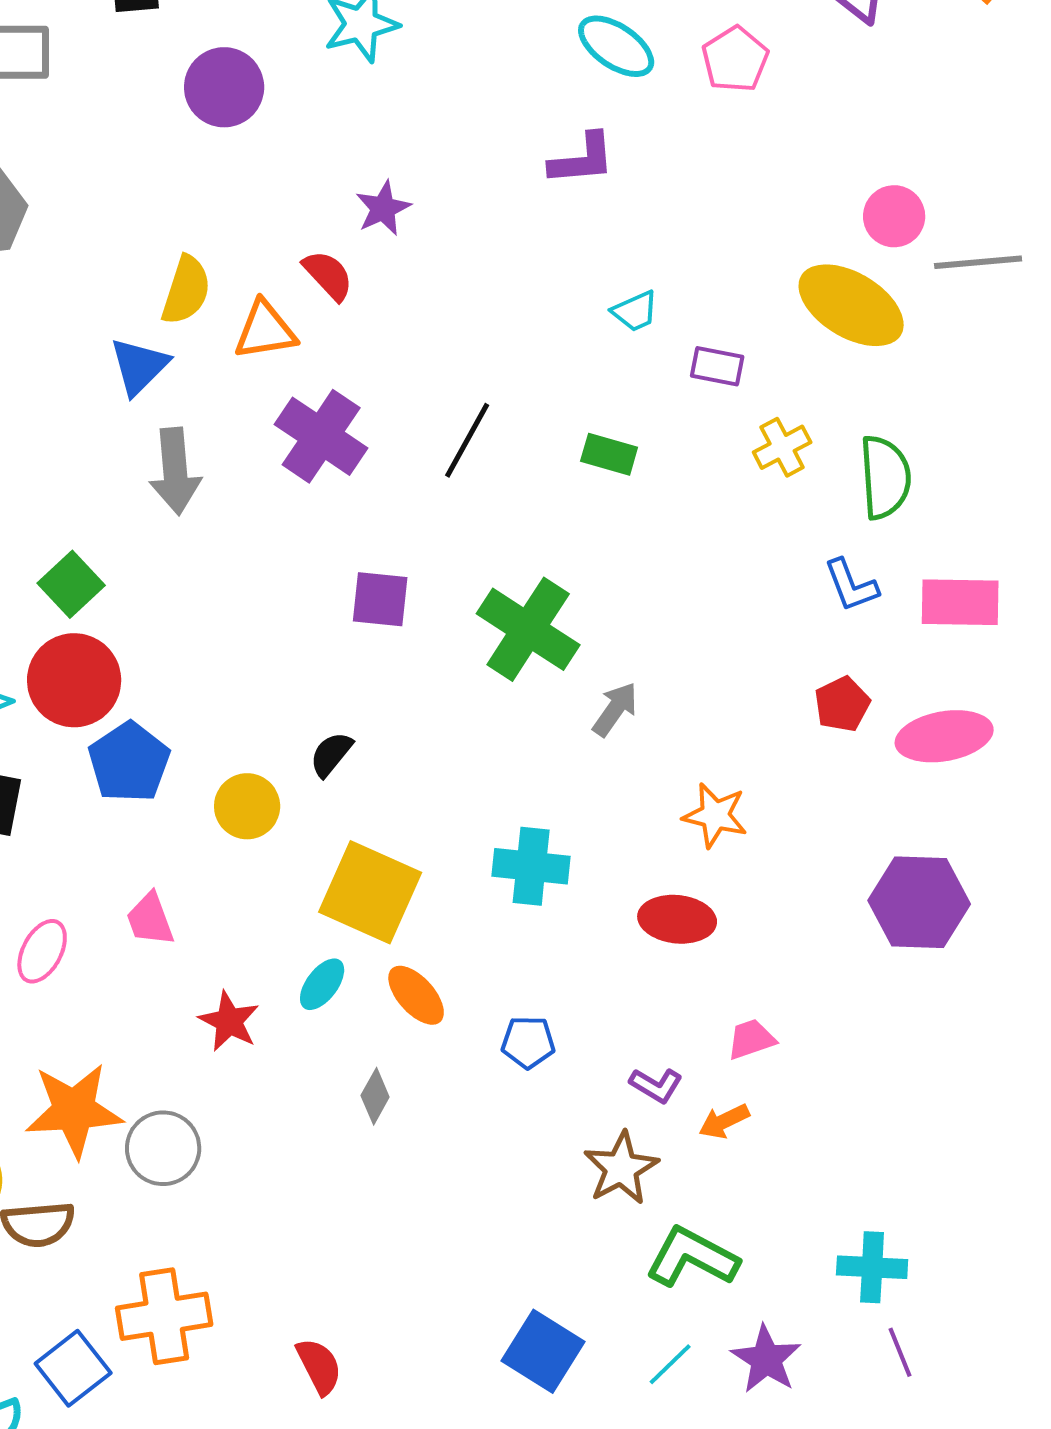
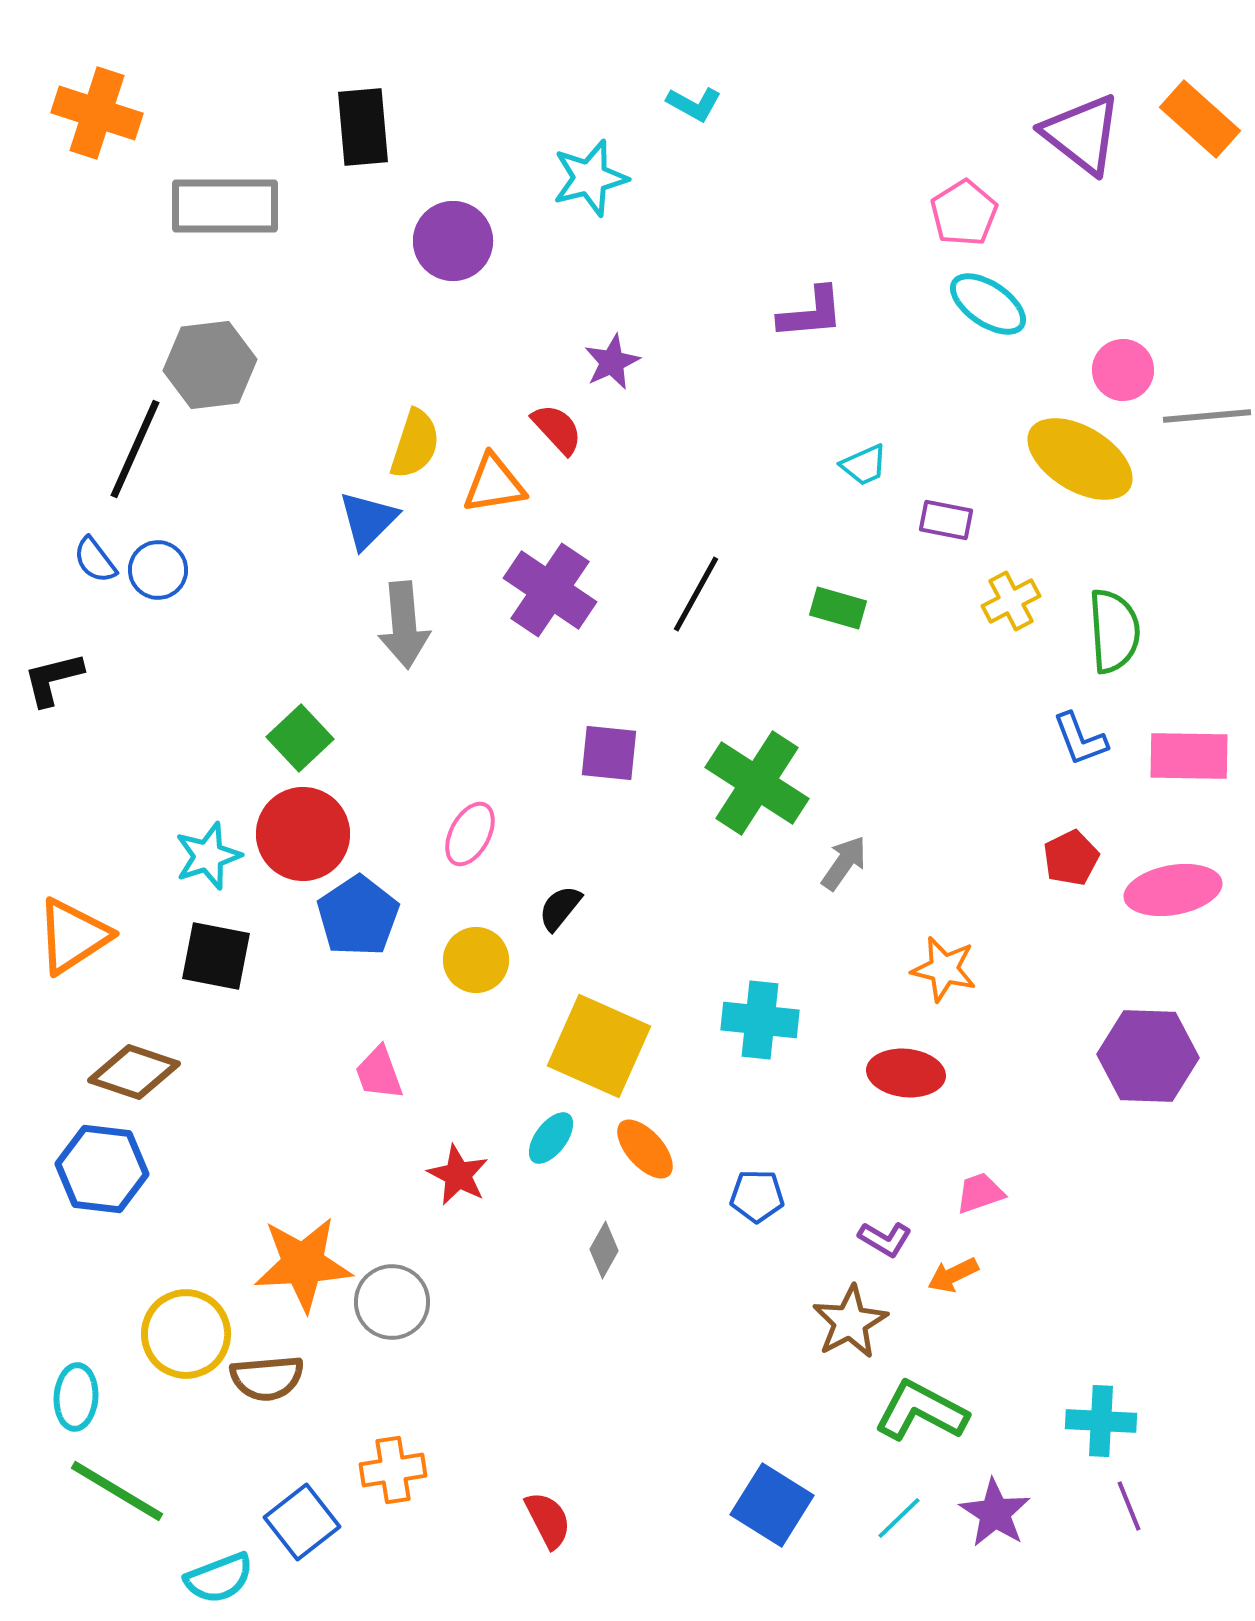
cyan ellipse: (616, 46) -> (988, 304), moved
pink ellipse: (42, 951) -> (470, 834), moved
orange cross: (164, 1316) -> (393, 1470), size x0.7

